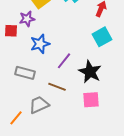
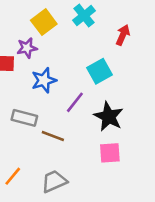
cyan square: (102, 37) -> (100, 71), moved
brown line: (57, 87) -> (53, 136), moved
gray trapezoid: (39, 105) -> (54, 181), moved

